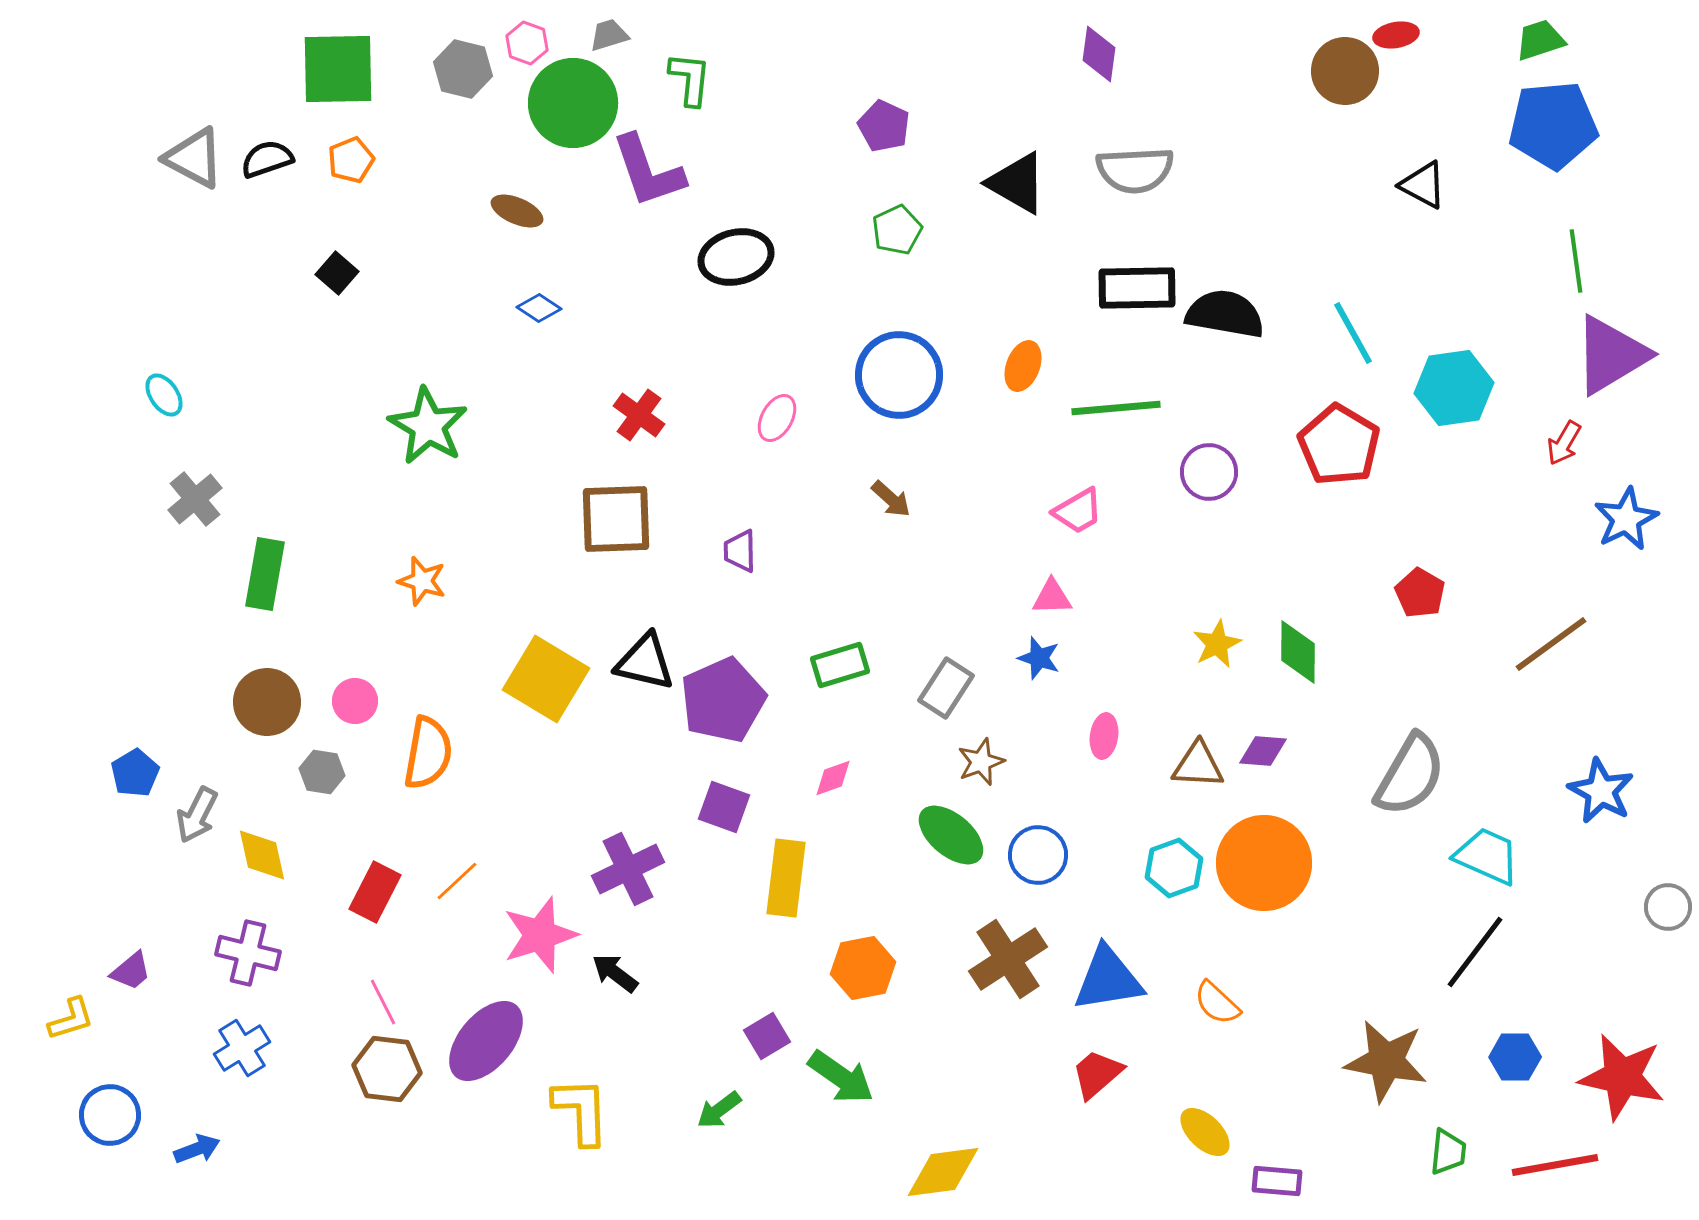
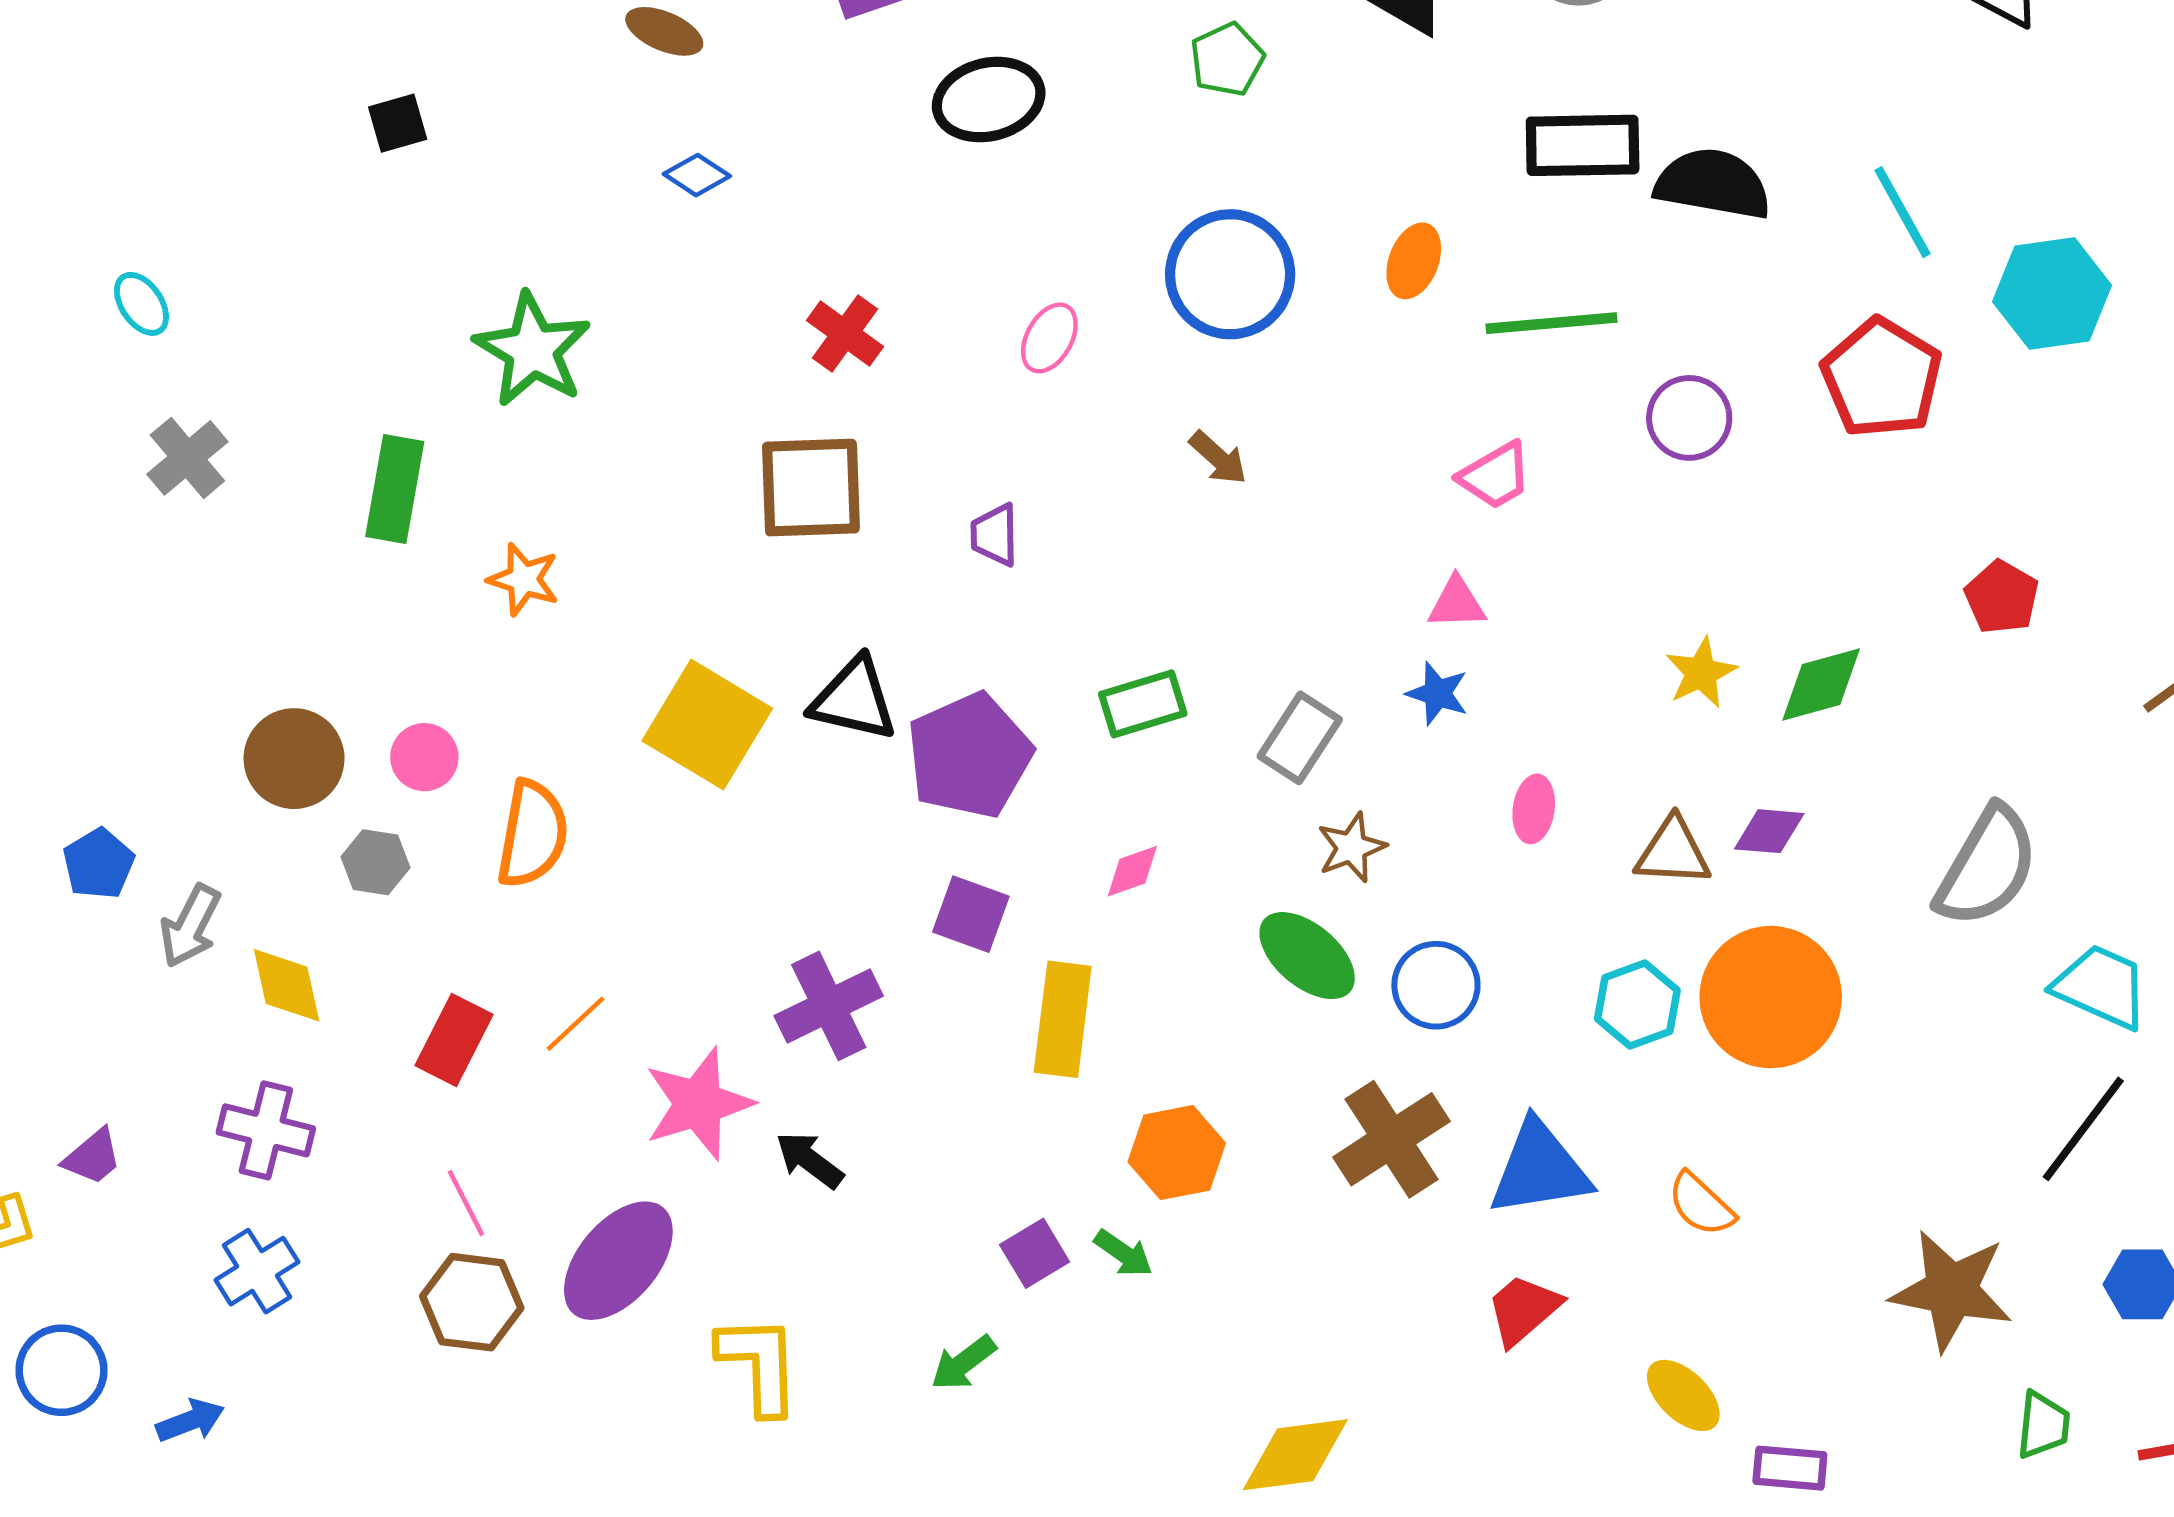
black square: (337, 273) -> (398, 123), turned 33
green rectangle: (265, 574) -> (395, 489), moved
green diamond: (1298, 652) -> (1821, 685), turned 74
green arrow: (841, 1077) -> (1123, 1253), moved, size x0.6

